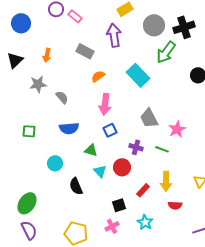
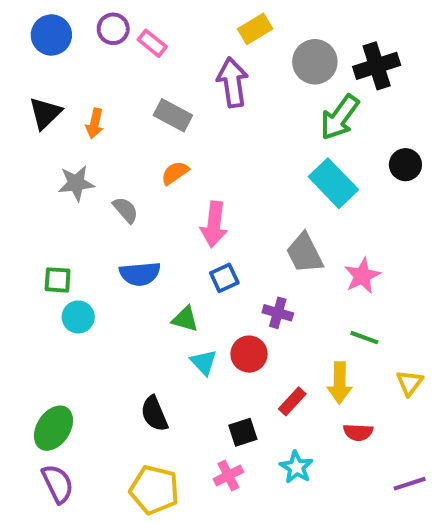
blue circle: (21, 23) -> (51, 35), moved
black triangle: (15, 60) -> (45, 113), moved
cyan rectangle: (138, 75) -> (333, 183), moved
orange semicircle: (98, 76) -> (175, 173), moved
green line: (162, 149) -> (364, 338), moved
cyan circle: (55, 163) -> (78, 317), moved
black semicircle: (76, 186) -> (154, 414), moved

